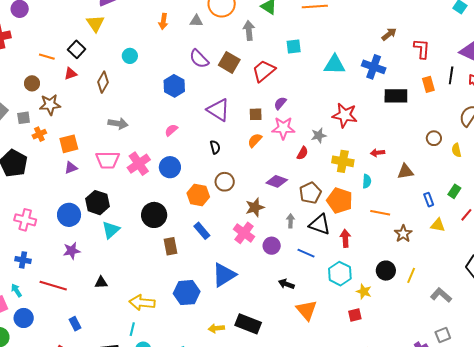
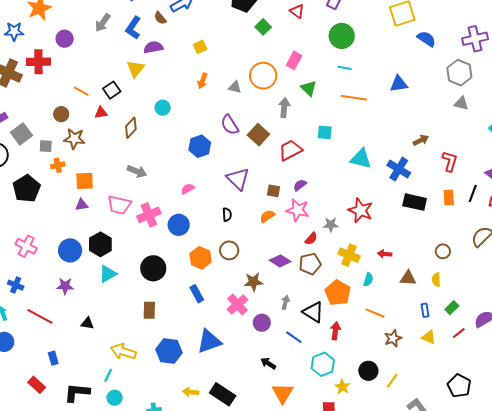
yellow semicircle: (456, 150) -> (436, 280), moved
brown pentagon: (310, 193) -> (310, 264), moved
brown rectangle: (171, 246) -> (149, 310), moved

